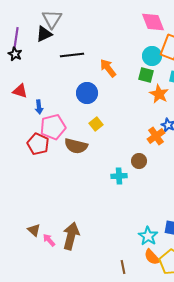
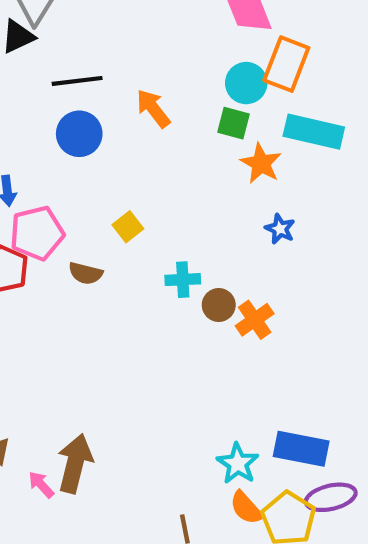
blue circle: (87, 93) -> (79, 134), moved
orange cross: (156, 136) -> (255, 320), moved
brown semicircle: (76, 146) -> (86, 273), size x0.7
cyan cross: (119, 176) -> (183, 280), moved
pink arrow: (49, 240) -> (41, 485), moved

